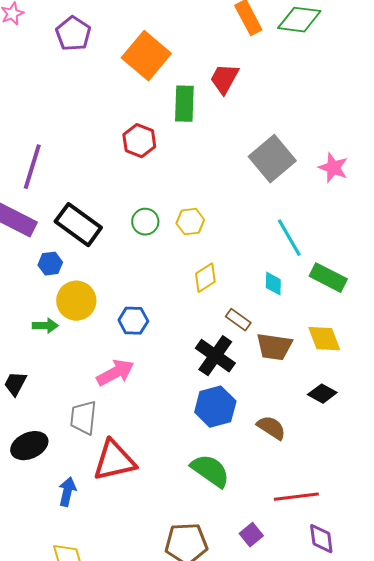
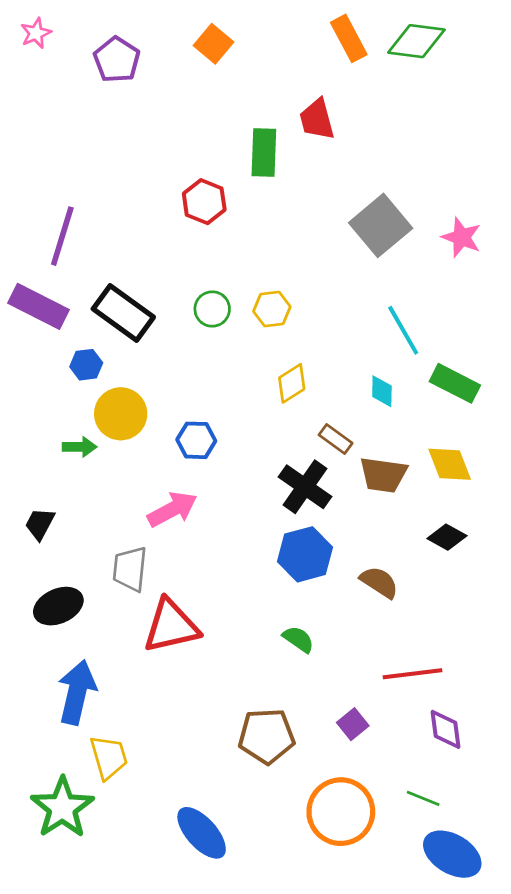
orange square: (146, 56) -> (214, 44), moved, size x0.6
red trapezoid: (224, 79) -> (317, 119), turned -44
green semicircle: (210, 471) -> (298, 639), size x0.6
blue arrow: (67, 492) -> (77, 692), moved, size x1.6

